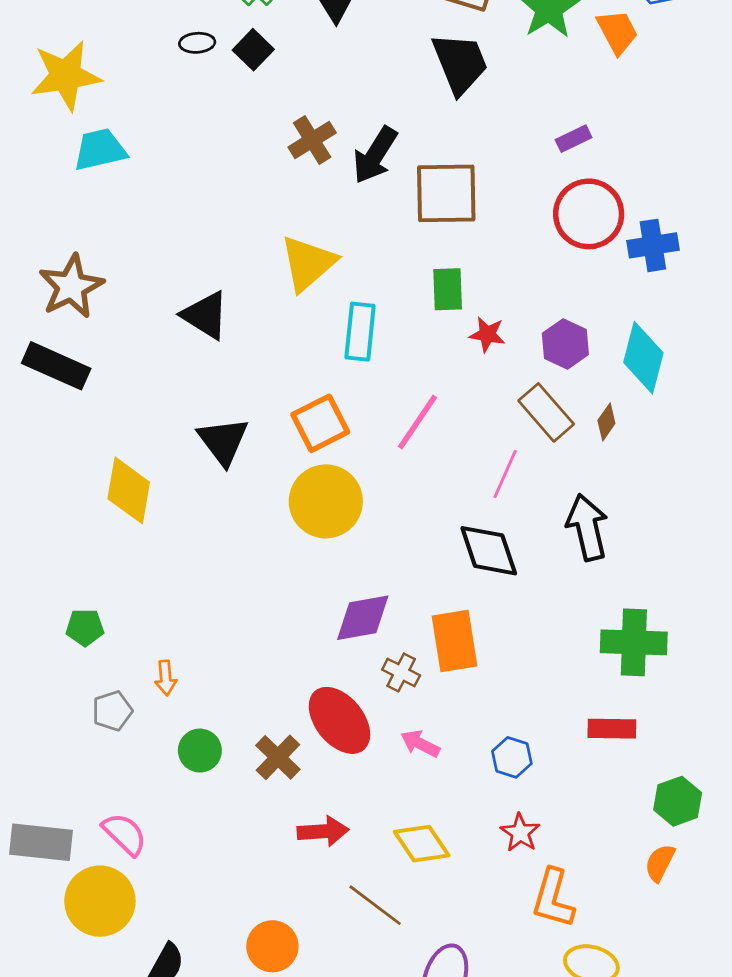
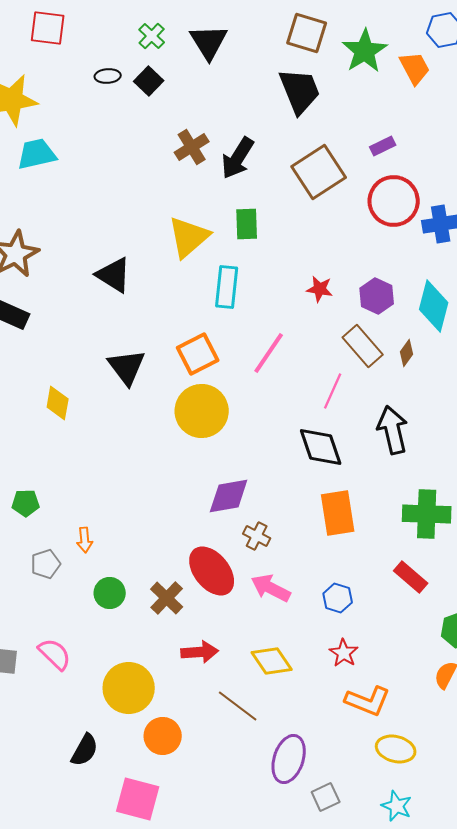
brown square: (446, 193) -> (319, 172), moved, turned -32
green rectangle: (448, 289) -> (247, 224), moved
yellow diamond: (129, 490) -> (58, 403), size x0.7
orange rectangle: (454, 641) -> (338, 513), moved
red rectangle: (612, 729) -> (411, 577), turned 40
pink arrow: (420, 744) -> (271, 588), size x1.4
orange L-shape: (553, 898) -> (368, 701), turned -84
yellow circle: (100, 901) -> (129, 688), moved

